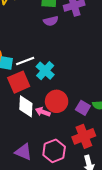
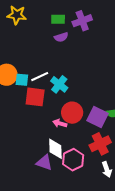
red square: (19, 82) -> (35, 97), turned 35
white diamond: (26, 106) -> (55, 149), moved
purple square: (83, 108) -> (97, 117), size x1.5

